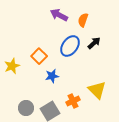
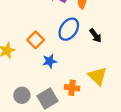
black arrow: (94, 43) -> (95, 36), moved, turned 96
orange cross: (73, 101) -> (72, 88), turned 32

